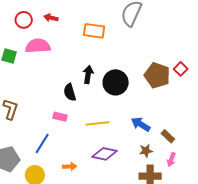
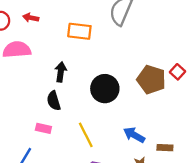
black arrow: (88, 75) -> (61, 72), moved
yellow line: (98, 123) -> (86, 135), turned 70
brown rectangle: (168, 136) -> (165, 148), turned -40

